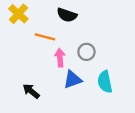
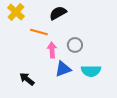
black semicircle: (67, 15) -> (58, 13), turned 132
cyan semicircle: (105, 82) -> (91, 71), turned -78

